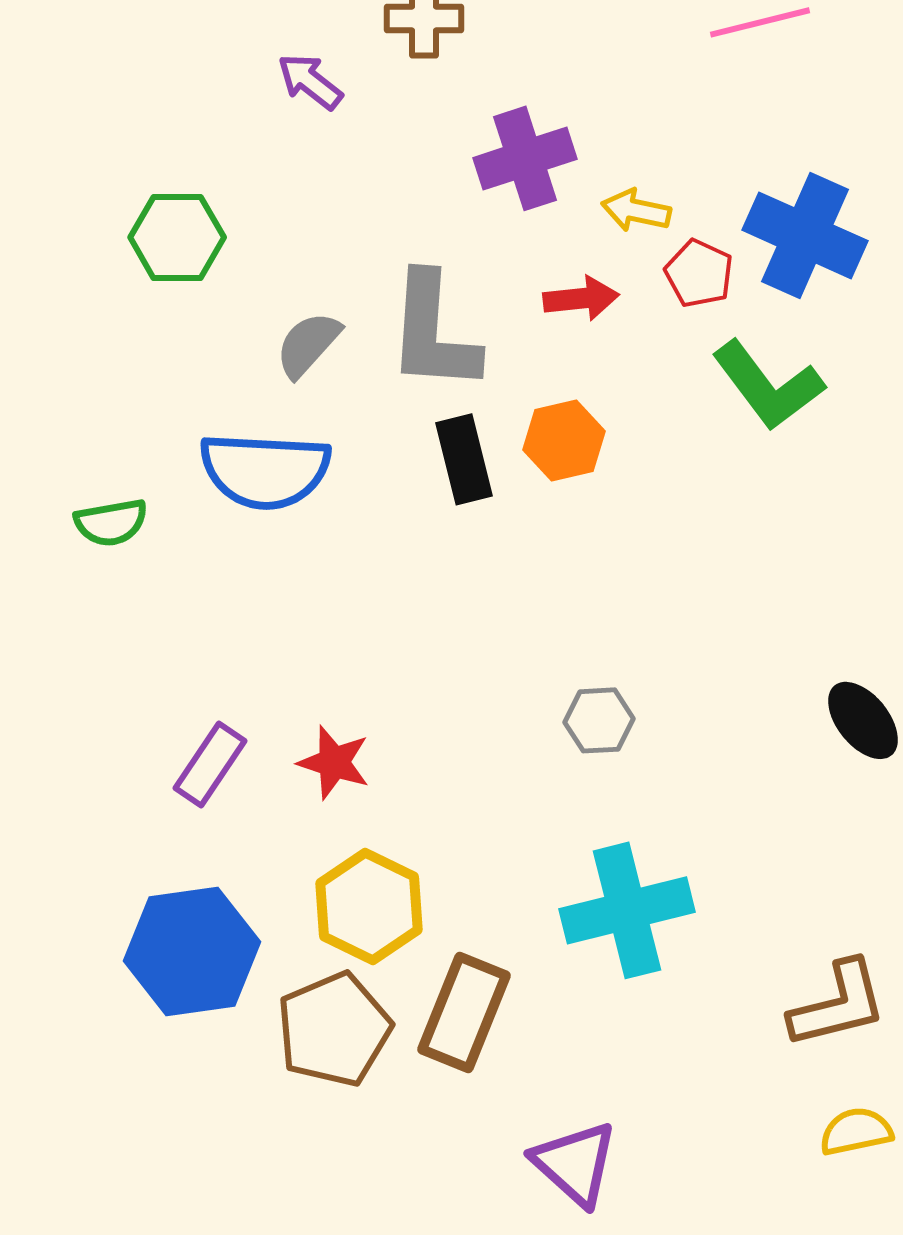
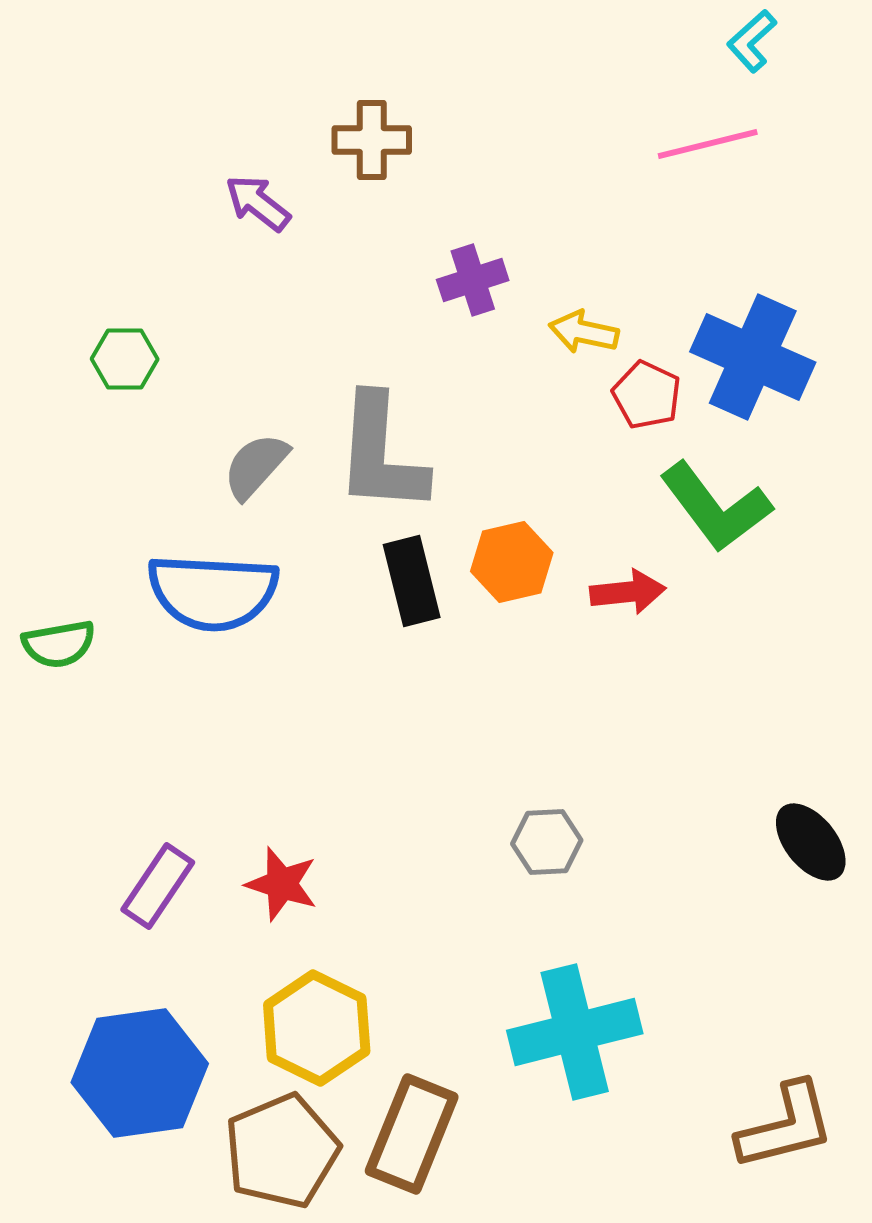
purple cross: (525, 158) -> (473, 280), size x0.7
green hexagon: (177, 237) -> (125, 359), size x0.7
red arrow: (581, 298) -> (628, 592), moved

